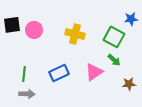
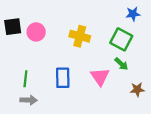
blue star: (131, 19) -> (133, 14), moved
pink triangle: (94, 72) -> (100, 77), turned -30
blue rectangle: (59, 73) -> (63, 78), turned -66

